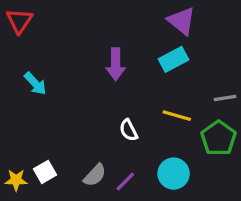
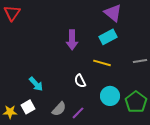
cyan arrow: (35, 84) -> (36, 84), moved
yellow line: (177, 116) -> (102, 63), moved
green pentagon: (219, 138) -> (136, 102), moved
cyan circle: (174, 174) -> (110, 96), moved

